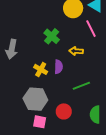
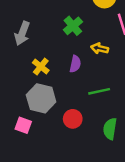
yellow cross: (41, 69) -> (41, 66), moved
pink square: (40, 122) -> (23, 125), moved

